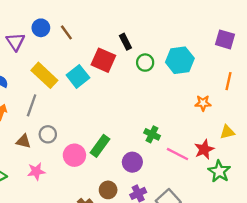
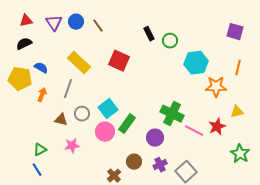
purple triangle: (15, 42) -> (54, 23), moved
red square: (103, 60) -> (119, 61), moved
cyan hexagon: (180, 60) -> (196, 63), moved
green circle: (145, 63) -> (170, 41), moved
cyan square: (78, 76) -> (108, 109), moved
orange star: (203, 103) -> (216, 87), size x1.5
green cross: (152, 134) -> (172, 114), size x1.6
green star: (219, 171) -> (240, 154), moved

